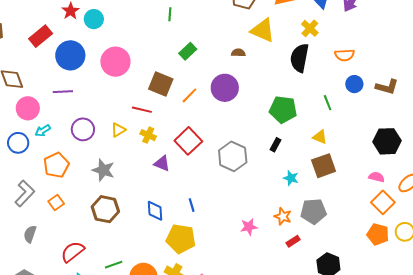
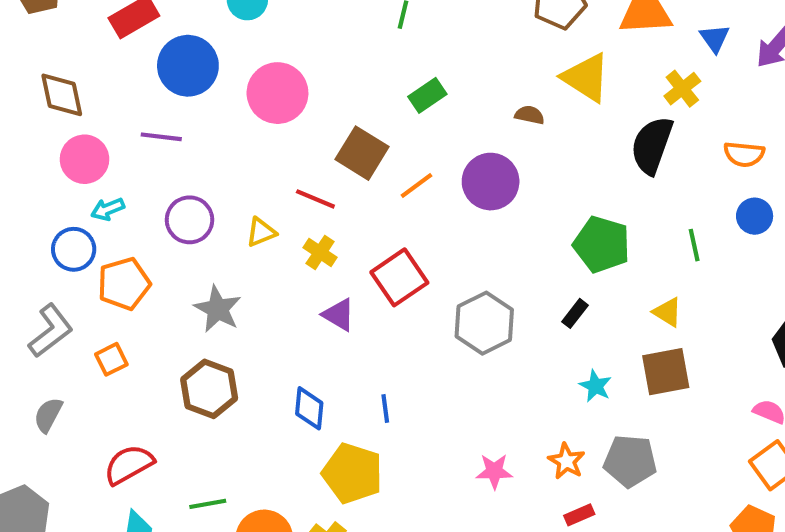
blue circle: (18, 143) -> (74, 249), moved

